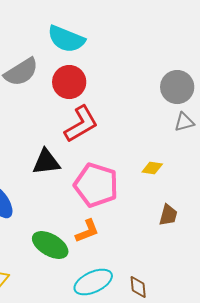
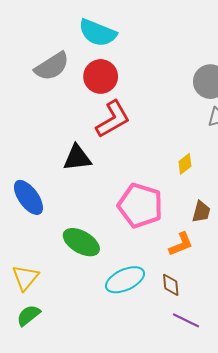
yellow diamond: (152, 168) -> (185, 164), turned -45
pink pentagon: (96, 185) -> (140, 206), moved
orange L-shape: (87, 231) -> (181, 244), moved

